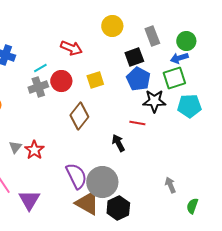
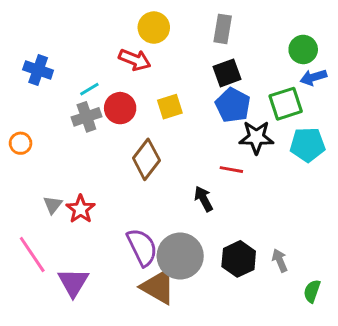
yellow circle: (112, 26) -> (154, 28), moved
gray rectangle: (152, 36) -> (223, 29), moved, turned 30
blue arrow: (179, 58) -> (313, 77), moved
black hexagon: (118, 208) -> (239, 259), moved

